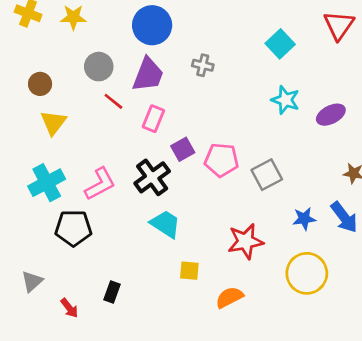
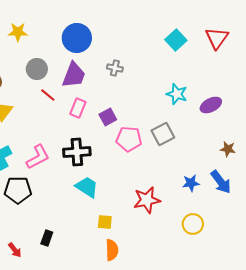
cyan square: (280, 44) -> (176, 40), moved
purple square: (183, 149) -> (108, 117), moved
gray square: (267, 175) -> (163, 134), moved
black cross: (152, 177) -> (77, 152), turned 32
yellow circle: (307, 273) -> (193, 224), size x0.7
orange semicircle: (229, 297) -> (112, 250), moved, turned 115

